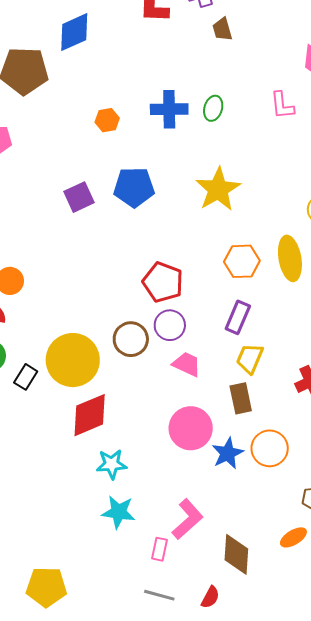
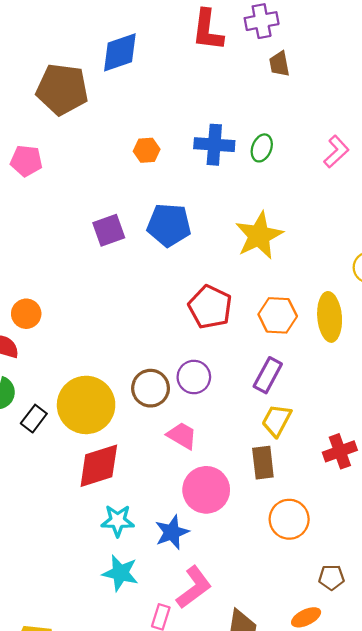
pink L-shape: (282, 105) -> (336, 152), turned -132
red pentagon: (163, 282) -> (210, 307), moved
pink trapezoid: (187, 364) -> (182, 436), moved
blue star: (228, 453) -> (172, 532), moved

